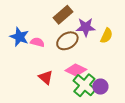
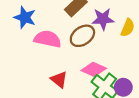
blue star: (19, 37) -> (25, 17), moved
pink semicircle: (37, 42) -> (48, 39), size x1.6

